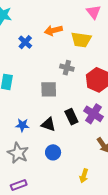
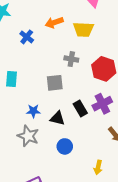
purple cross: (93, 114) -> (102, 104), turned 36
blue star: (22, 125) -> (33, 111), moved
gray star: (18, 153) -> (28, 136), moved

